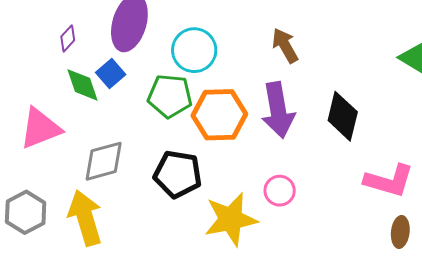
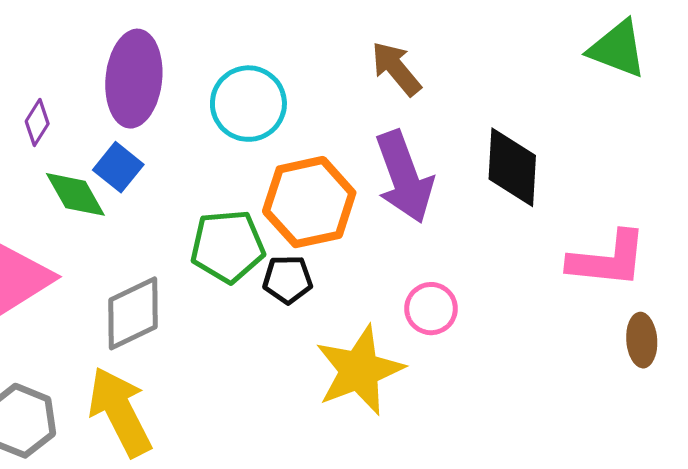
green pentagon: (170, 96) -> (228, 246), moved
black pentagon: (178, 174) -> (288, 279), moved, size x0.6

